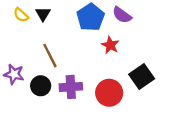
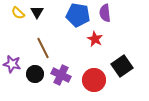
purple semicircle: (122, 15) -> (105, 13), turned 48
blue pentagon: (91, 17) -> (78, 15), turned -30
purple cross: (71, 87) -> (61, 75), turned 30

